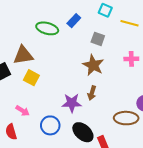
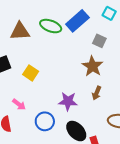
blue rectangle: (74, 21) -> (77, 21), size x1.6
brown triangle: (23, 55) -> (20, 31), moved
brown arrow: (92, 93) -> (97, 93), moved

